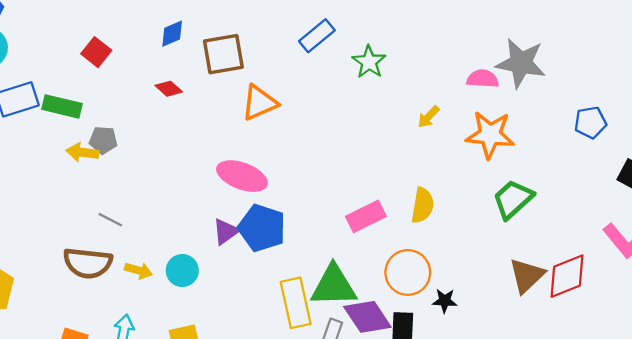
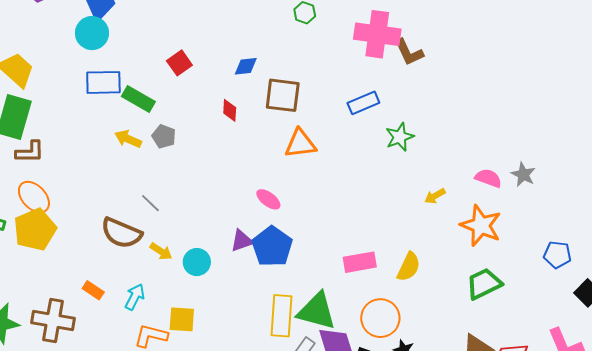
gray star: (521, 63) -> (523, 174), size x0.6
red diamond: (169, 89) -> (230, 110), turned 35
blue pentagon: (590, 122) -> (557, 255), moved
yellow arrow: (82, 152) -> (128, 139), moved
pink ellipse: (242, 176) -> (268, 199), size x0.6

